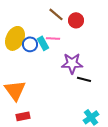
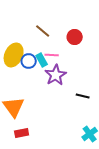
brown line: (56, 14) -> (43, 31), moved
purple star: (72, 63) -> (56, 75), moved, turned -30

